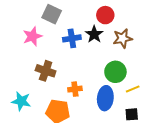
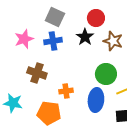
gray square: (52, 14) -> (55, 17), moved
blue cross: (72, 38) -> (53, 41), moved
brown star: (123, 38) -> (113, 41), turned 30

